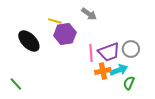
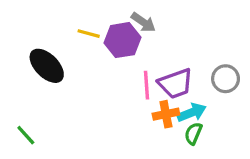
purple hexagon: (65, 34) -> (122, 40), moved
gray circle: (131, 49) -> (226, 79), moved
green semicircle: (129, 83) -> (193, 133), moved

